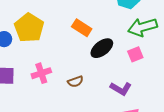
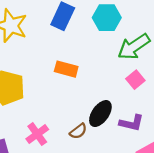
black ellipse: (102, 48) -> (100, 114), moved

